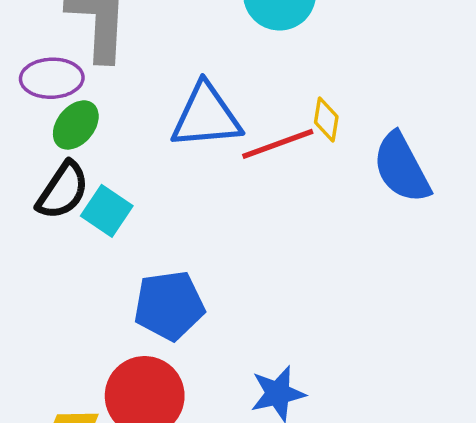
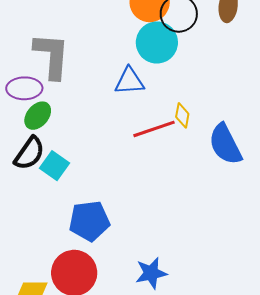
blue triangle: (206, 116) -> (129, 81), moved, size x0.7

